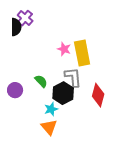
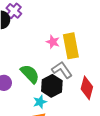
gray L-shape: (73, 77) -> (62, 70), turned -30
green semicircle: (41, 81) -> (30, 74), size x1.5

